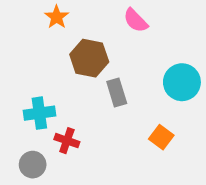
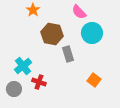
cyan circle: (182, 82) -> (92, 33), moved
cyan cross: (39, 113) -> (23, 66), turned -30
gray circle: (33, 165) -> (14, 89), moved

